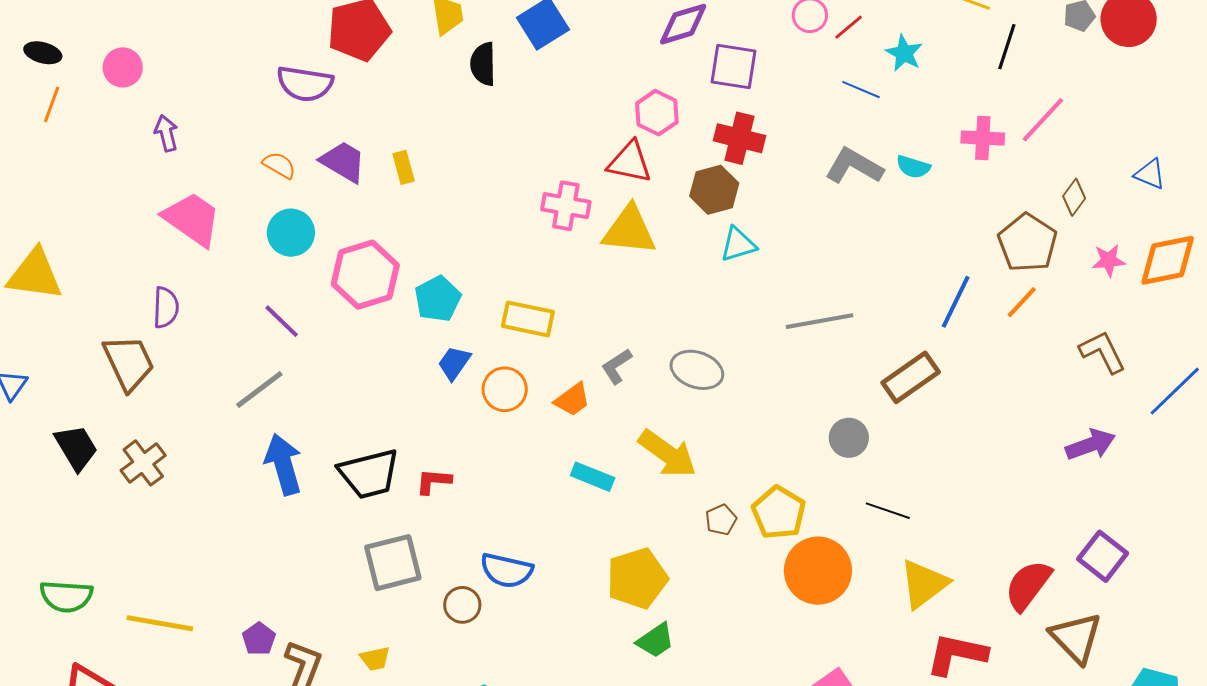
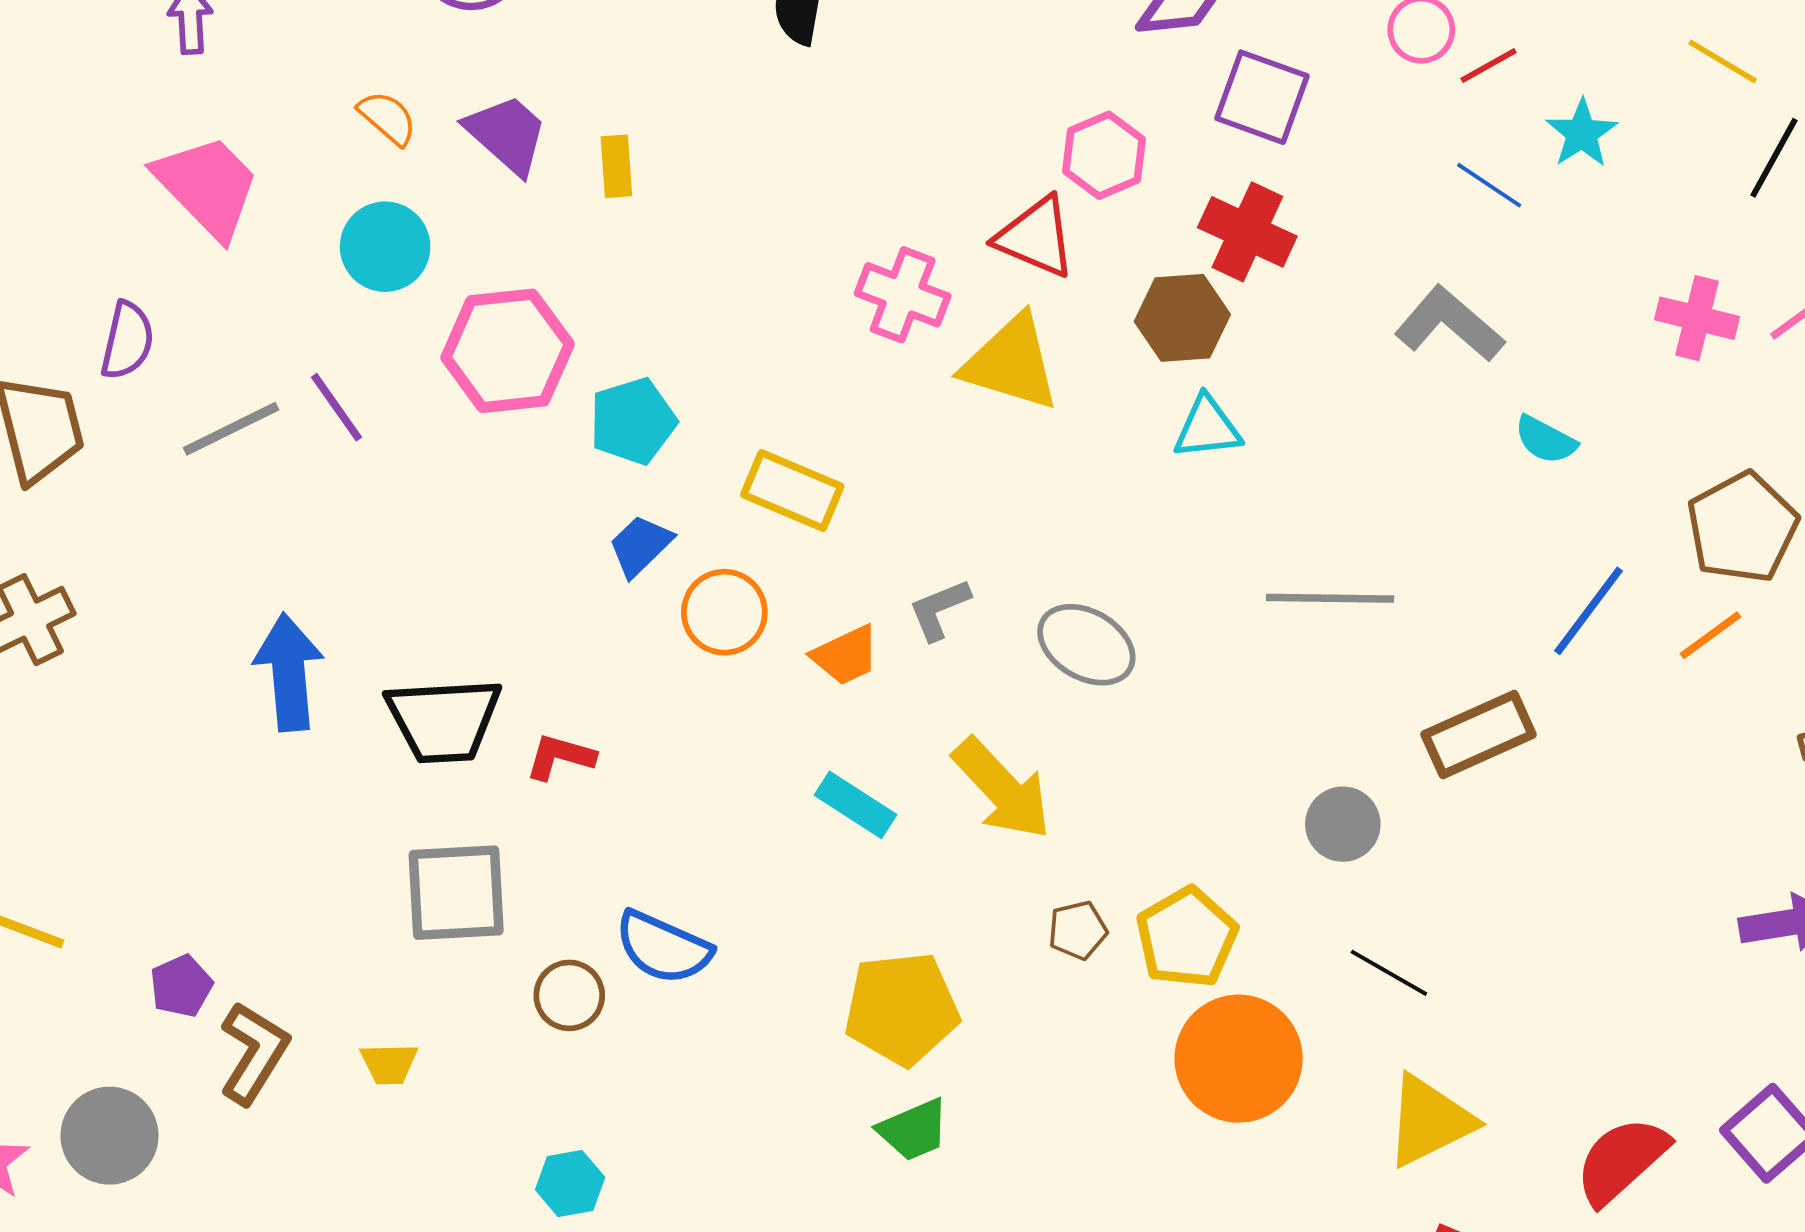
cyan semicircle: (913, 167) -> (1545, 440), moved
gray line: (259, 390) -> (231, 429), moved

